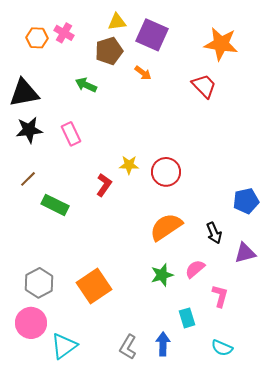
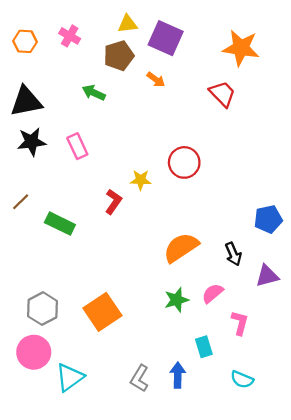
orange hexagon: (37, 38) -> (25, 41), moved
red circle: (166, 172) -> (184, 162), moved
brown line: (28, 179) -> (21, 202), moved

